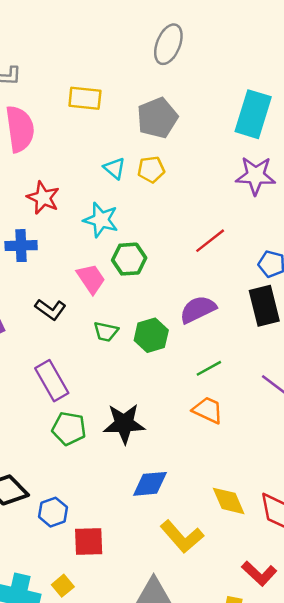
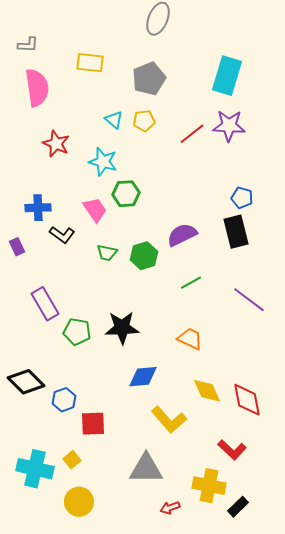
red line: (210, 241) -> (192, 134), moved
blue cross: (21, 246) -> (38, 208), moved
purple rectangle: (52, 381) -> (45, 304), moved
orange trapezoid: (208, 410) -> (190, 339), moved

